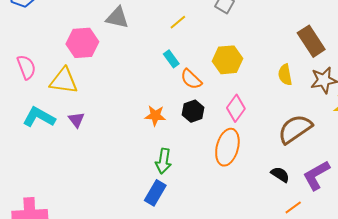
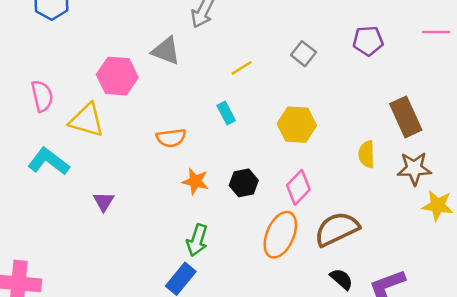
orange semicircle: (191, 79) -> (171, 138), moved, turned -60
purple triangle: (76, 120) -> (104, 202), moved
brown semicircle: (295, 129) -> (337, 229), moved

